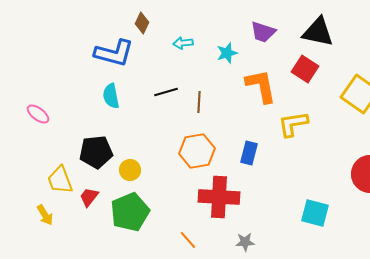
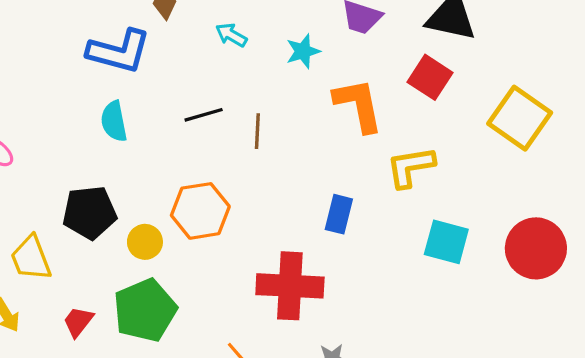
cyan arrow: (183, 43) -> (231, 35), turned 36
orange hexagon: (197, 151) -> (200, 211), moved
red trapezoid: (89, 197) -> (78, 322), moved
cyan square: (315, 213) -> (446, 242), moved

